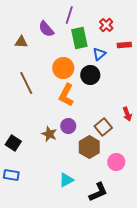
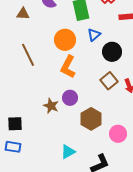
blue triangle: (99, 54) -> (94, 35), moved
black circle: (90, 75) -> (112, 52), moved
brown square: (103, 127) -> (109, 81), moved
black square: (13, 143) -> (15, 124), moved, turned -35

